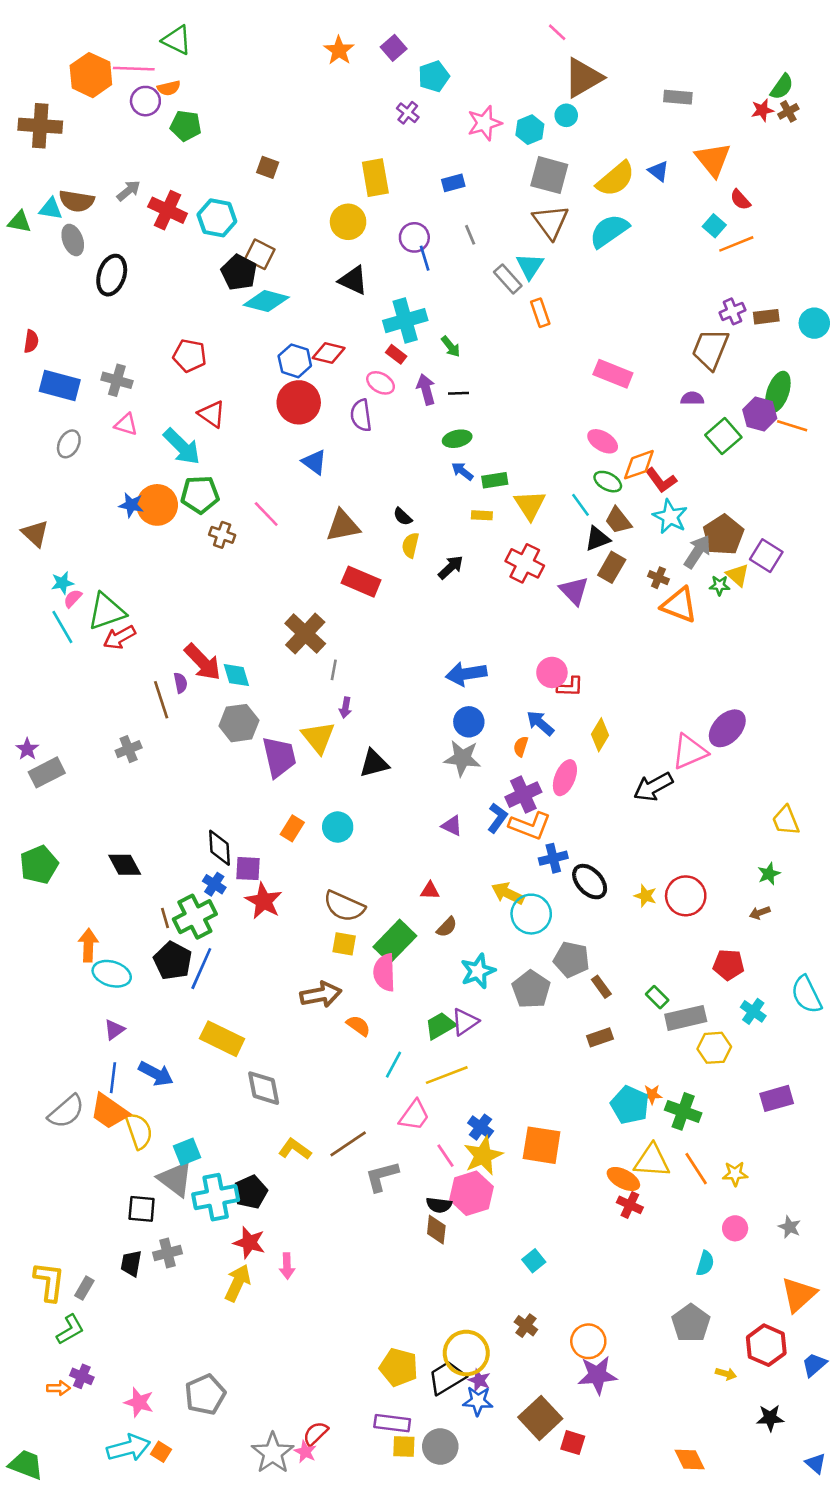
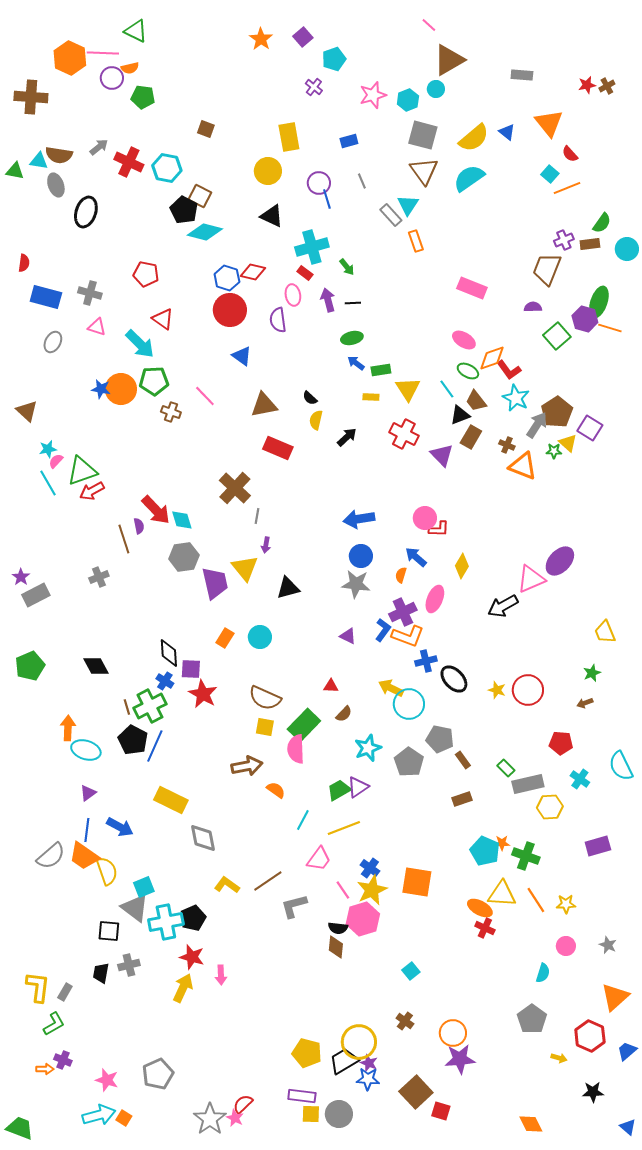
green semicircle: (782, 87) -> (602, 223), moved
pink ellipse: (381, 383) -> (293, 295), turned 50

